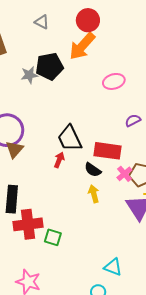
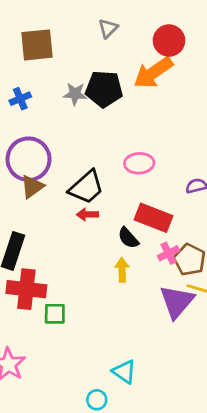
gray triangle: (42, 22) -> (108, 28), turned 35
pink ellipse: (114, 81) -> (139, 163), moved
black trapezoid: (70, 138) -> (86, 187), moved, turned -120
red arrow: (59, 160) -> (87, 214), turned -126
green square: (53, 237) -> (55, 314), turned -30

